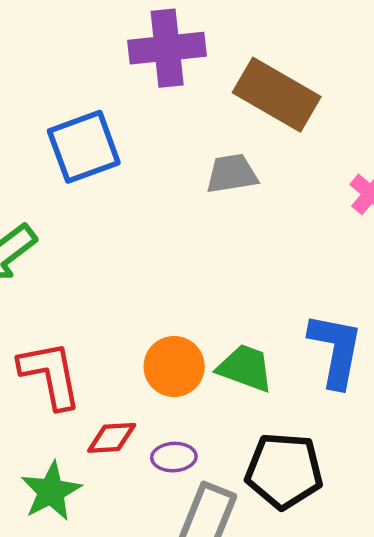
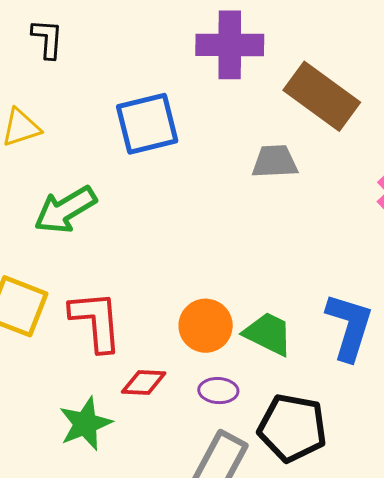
purple ellipse: (174, 457) -> (218, 391), moved

